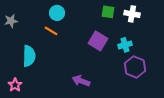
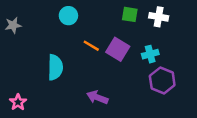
orange line: (51, 31) -> (91, 46), moved
cyan semicircle: (29, 56) -> (55, 67), moved

